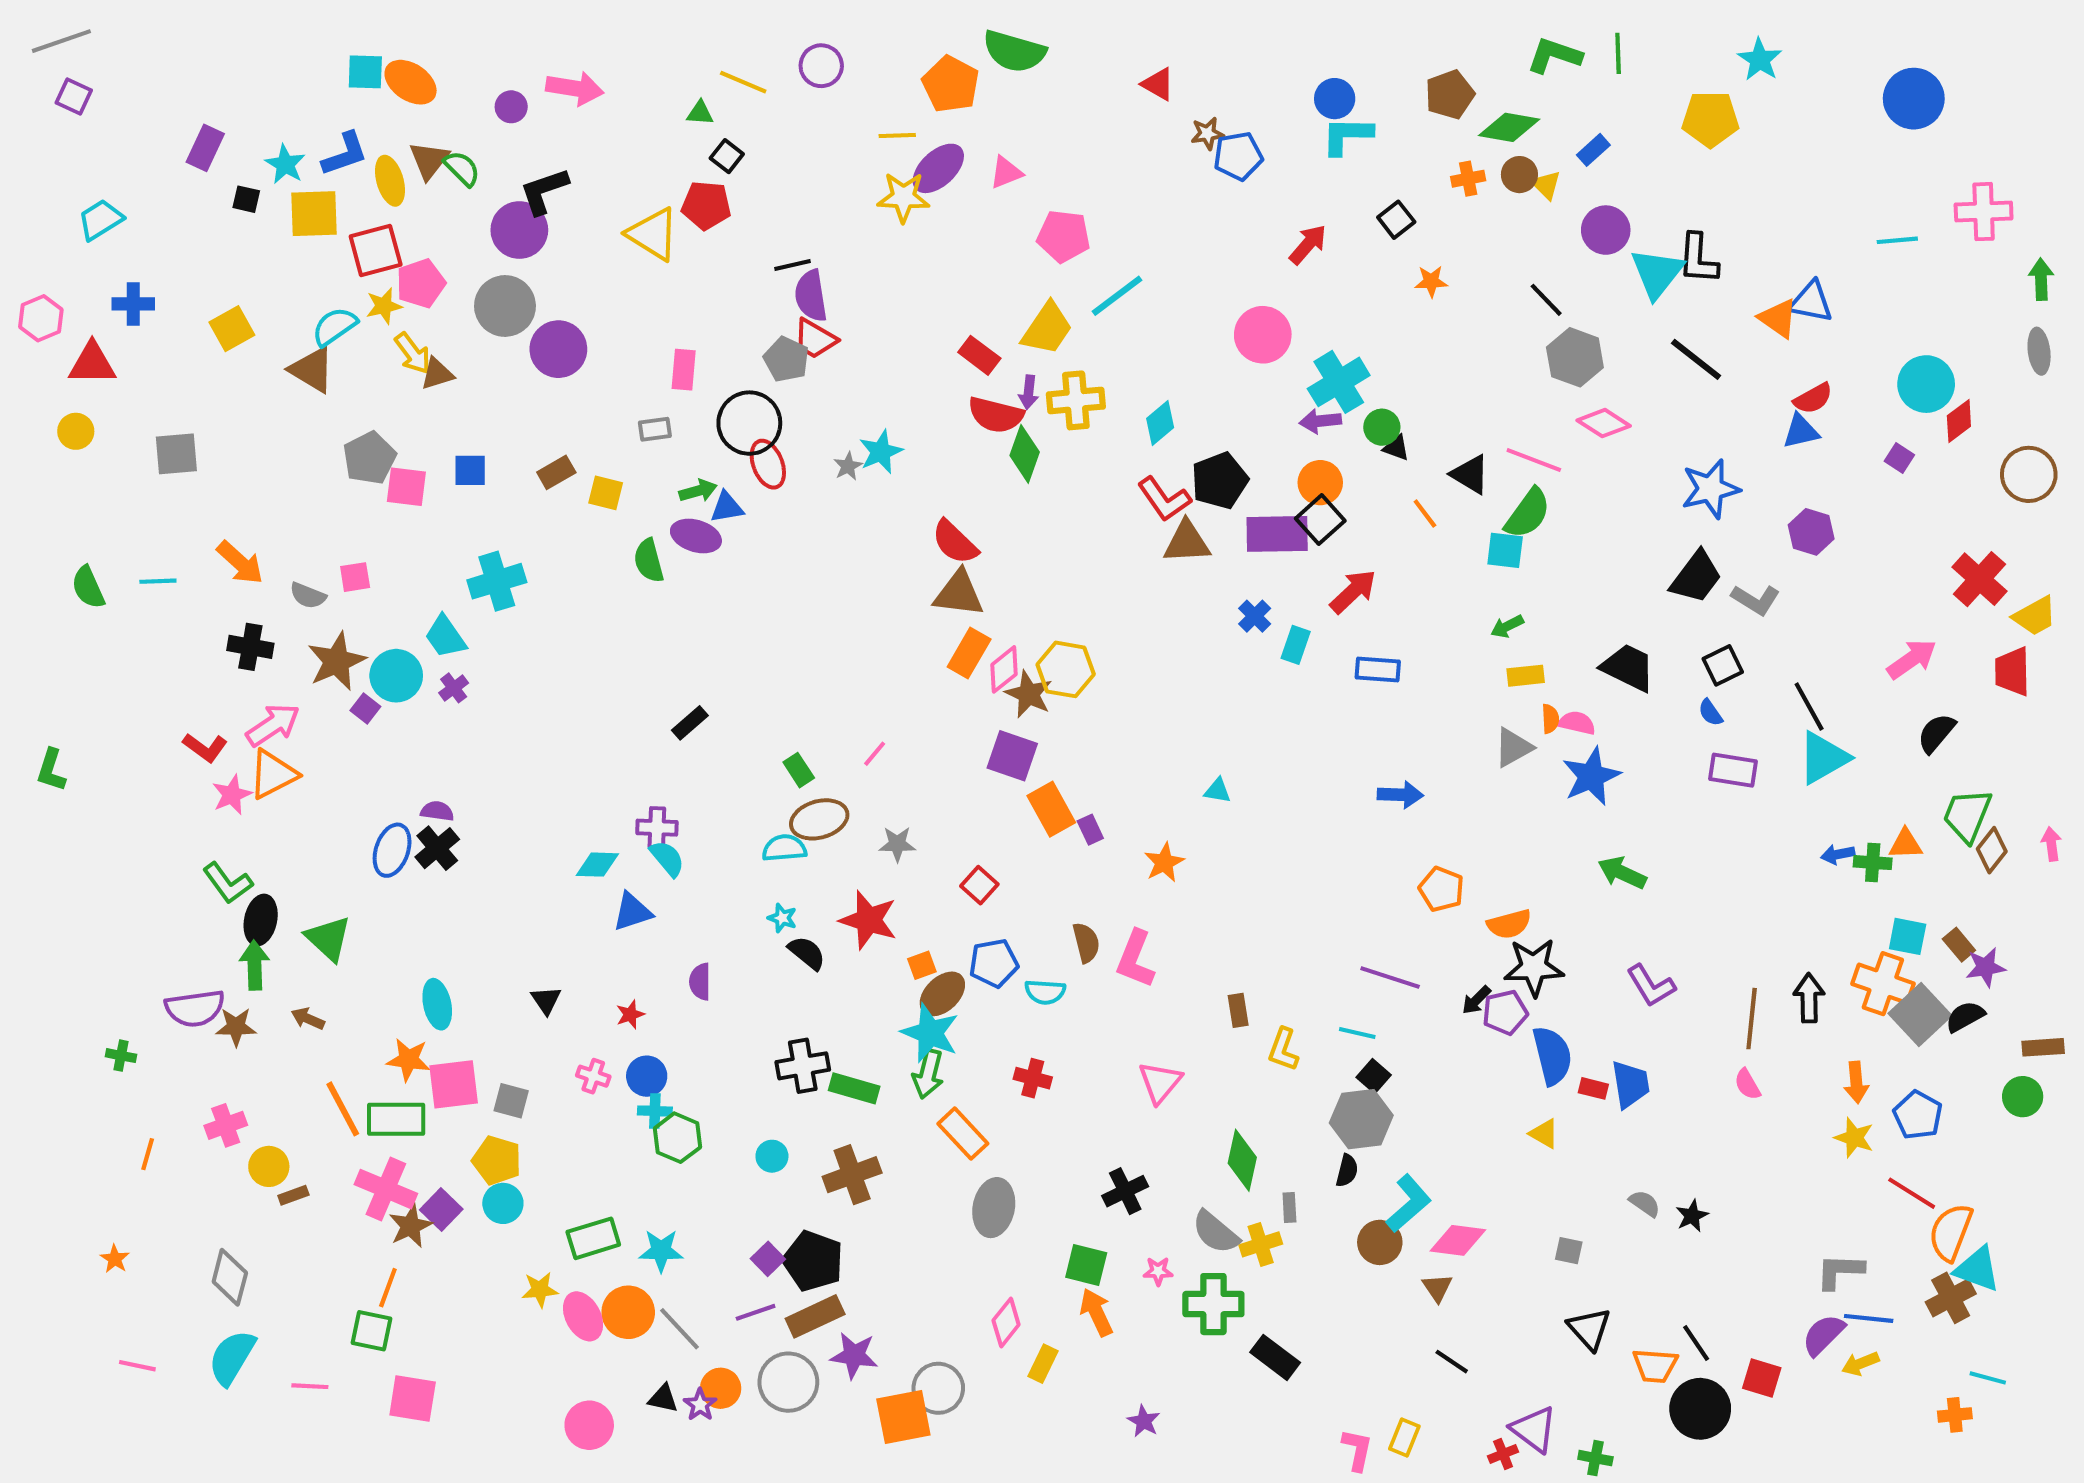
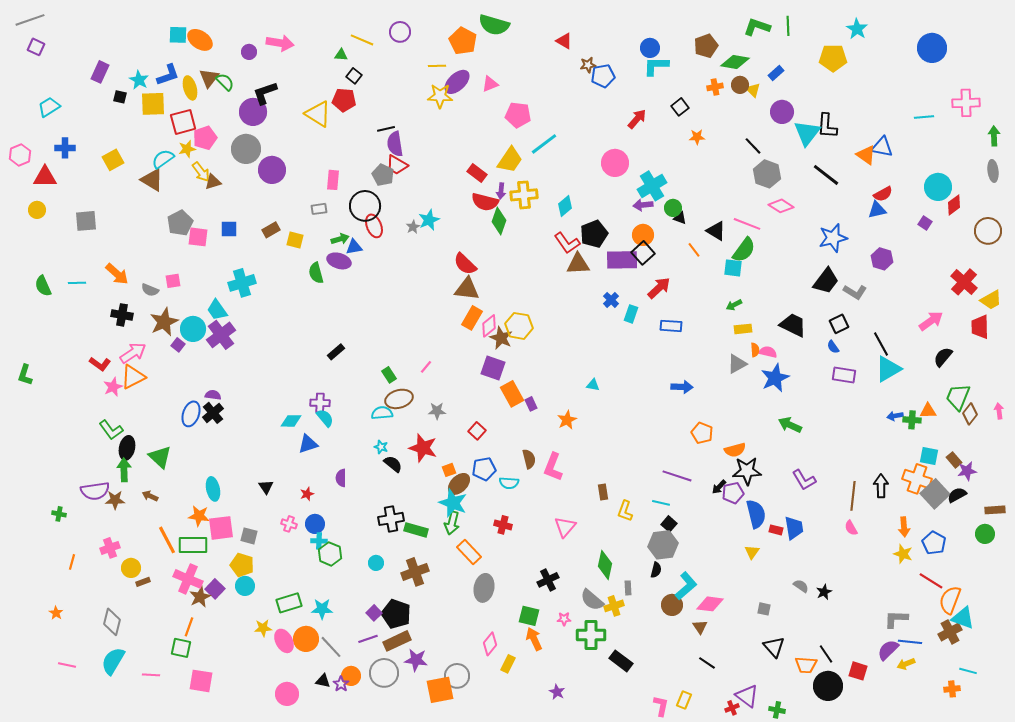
purple cross: (454, 688) -> (221, 335), size x2.0
yellow triangle: (1544, 1134) -> (752, 552), turned 35

